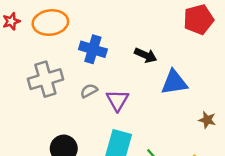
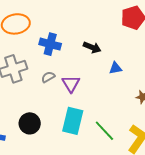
blue triangle: (174, 82) -> (115, 68), size x0.6

